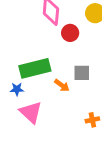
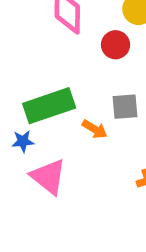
red circle: (70, 33) -> (116, 45), moved

